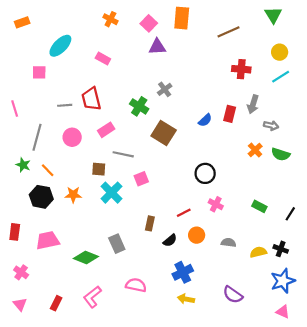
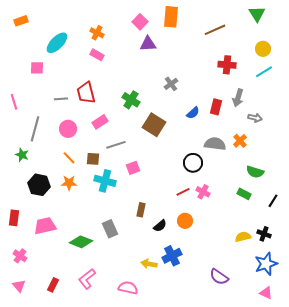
orange cross: (110, 19) -> (97, 33), moved
gray cross: (165, 89) -> (171, 84), moved
gray line: (123, 154) -> (116, 145), turned -30
green semicircle: (281, 154) -> (255, 172), moved
orange line: (48, 170) -> (69, 158), moved
cyan cross: (111, 193) -> (105, 181), turned -30
red line: (184, 213) -> (183, 192), moved
gray semicircle: (229, 243) -> (215, 144), moved, size x1.5
pink semicircle: (136, 285) -> (128, 288), moved
yellow arrow: (186, 299) -> (149, 264), moved

